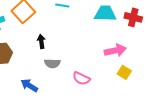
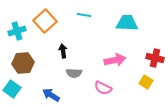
red cross: (133, 17) -> (155, 58), moved
pink arrow: (115, 50) -> (115, 60), moved

